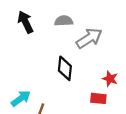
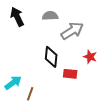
red star: (110, 79) -> (90, 57), moved
red rectangle: (98, 98) -> (70, 74), moved

